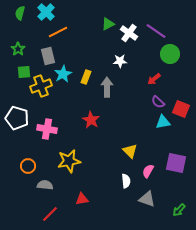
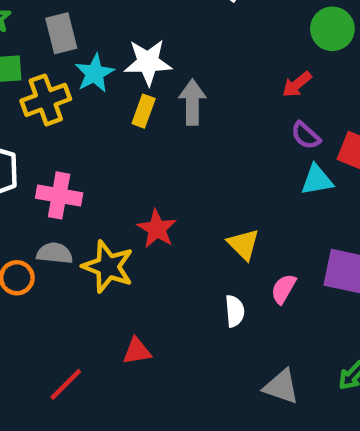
white star: (120, 61) -> (148, 62), moved, size x1.5
yellow rectangle: (86, 77) -> (144, 111), moved
red star: (91, 120) -> (157, 229), moved
yellow star: (69, 161) -> (108, 267), turned 30
gray semicircle: (45, 185) -> (55, 253), moved
gray triangle: (147, 199) -> (281, 387), moved

